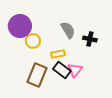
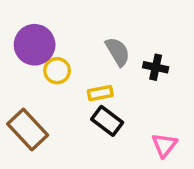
pink triangle: (75, 70) -> (164, 145), moved
brown rectangle: (37, 75) -> (28, 129), moved, turned -65

